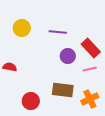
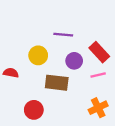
yellow circle: (22, 28) -> (38, 55), moved
brown rectangle: (63, 90) -> (57, 83), moved

